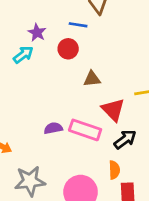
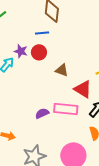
purple star: (37, 33) -> (21, 51), moved
brown triangle: (92, 79) -> (62, 70), turned 40

